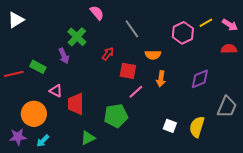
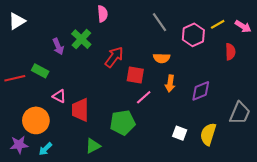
pink semicircle: (97, 13) -> (102, 14), turned 35
gray line: (132, 29) -> (160, 22), moved
red semicircle: (229, 49) -> (230, 52), moved, turned 91
red arrow: (108, 54) -> (114, 57), size x1.5
purple arrow: (64, 56) -> (58, 46), moved
purple diamond: (200, 79) -> (201, 91), moved

